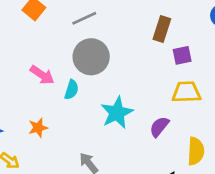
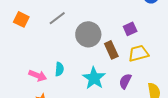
brown rectangle: (162, 29) -> (111, 50), moved, turned -30
gray circle: (91, 57) -> (88, 34), moved
pink arrow: (42, 75) -> (38, 76), moved

